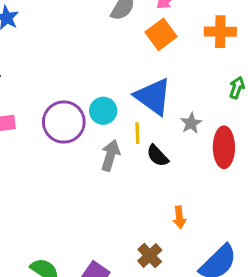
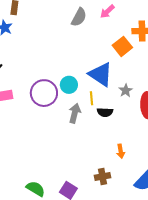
orange square: (161, 34) -> (122, 46), moved
black semicircle: (157, 156) -> (105, 112), turned -42
brown cross: (150, 256) -> (103, 177), turned 35

